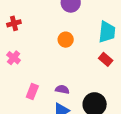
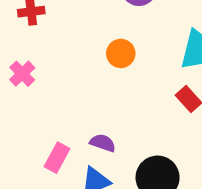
pink rectangle: (32, 92) -> (57, 158), moved

